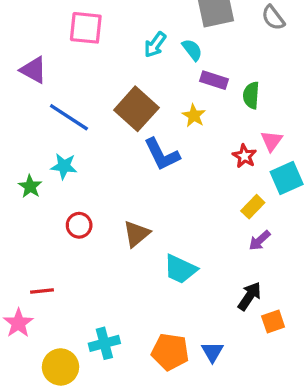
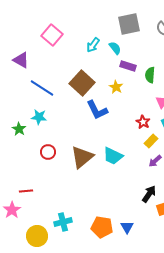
pink square: (86, 28) -> (52, 35), turned 35
red star: (244, 156) -> (143, 122), moved
brown triangle: (136, 234) -> (82, 157), size x1.4
cyan trapezoid: (180, 269) -> (113, 156), moved

